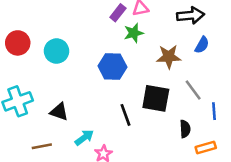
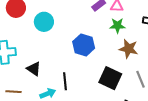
green star: (134, 33) -> (117, 26), moved
black line: (125, 115) -> (65, 81), moved

